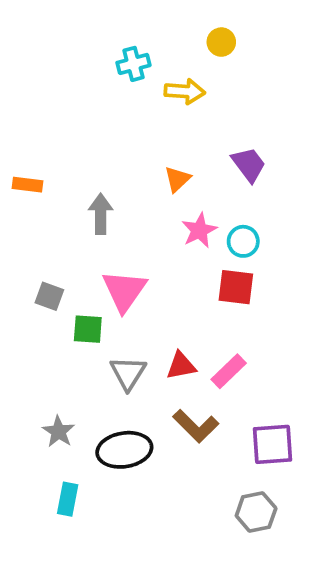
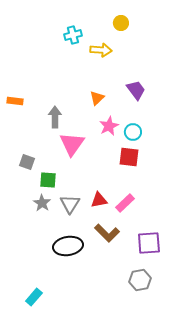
pink triangle: (124, 291) -> (72, 144), moved
gray star: (59, 432) -> (42, 203), moved
cyan rectangle: (68, 499) -> (34, 297), moved, turned 30

